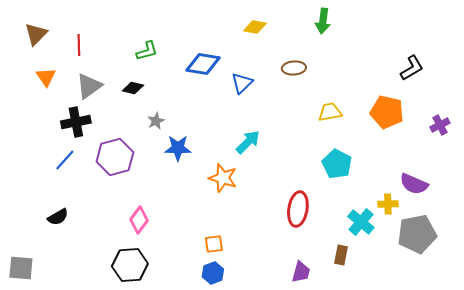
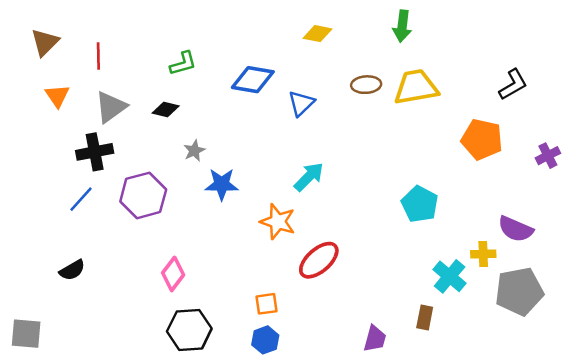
yellow trapezoid: (330, 112) -> (416, 87), moved, size x1.5
red ellipse: (298, 209) -> (319, 260), moved, turned 40
black hexagon: (130, 265) -> (189, 330), moved

